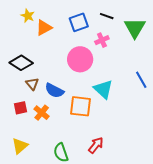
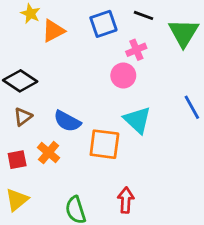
pink circle: (80, 59) -> (123, 75), moved, size x0.7
brown triangle: (32, 84) -> (23, 117), moved, turned 32
red square: (21, 108) -> (17, 160), moved
red arrow: (96, 145) -> (126, 200), turned -36

